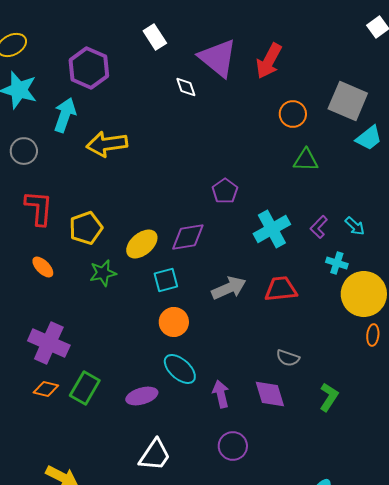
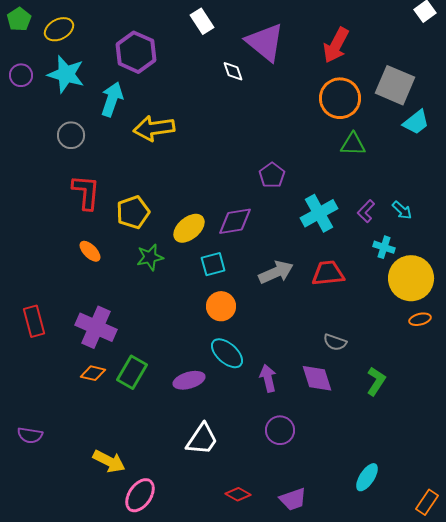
red arrow: (269, 61) -> (336, 45), moved
orange circle: (293, 114) -> (340, 98), size x1.5
orange ellipse: (373, 335) -> (420, 319), turned 70

